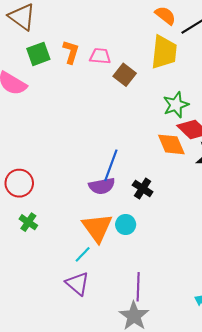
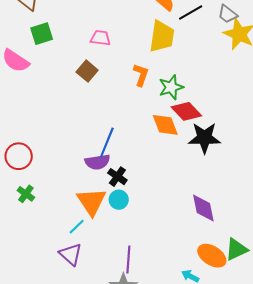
orange L-shape: (71, 52) -> (141, 75), moved
brown square: (125, 75) -> (87, 71), moved
black cross: (143, 188) -> (117, 177), moved

